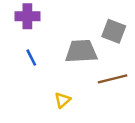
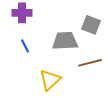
yellow triangle: (62, 100) -> (50, 80), size x1.6

